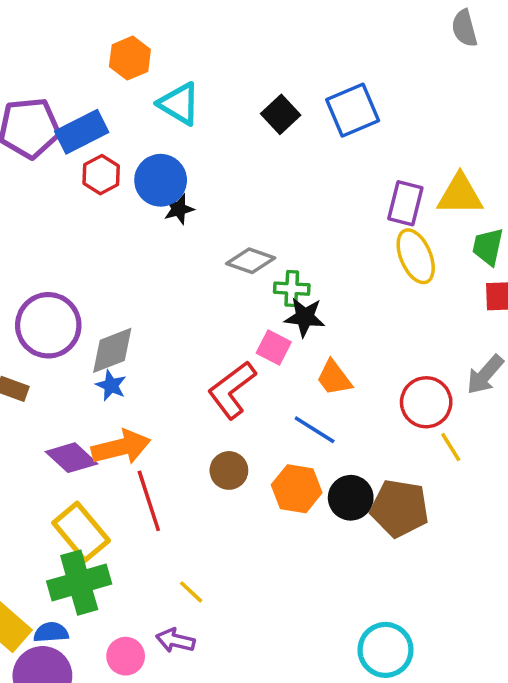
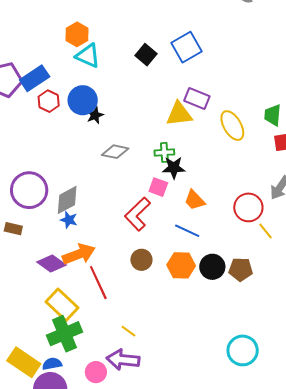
orange hexagon: (130, 58) -> (77, 34), moved
yellow triangle: (460, 195) -> (179, 114), moved
purple rectangle: (405, 203) -> (197, 98), moved, turned -75
gray diamond: (251, 261) -> (115, 152), moved
brown pentagon: (399, 508) -> (241, 269), size x0.7
purple arrow: (175, 640) -> (123, 360), size x1.5

